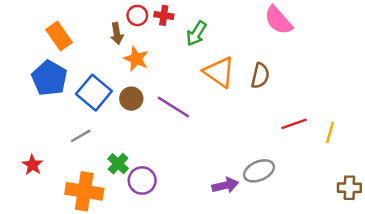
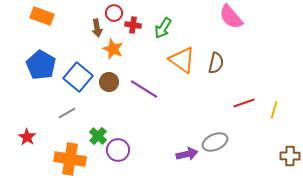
red cross: (164, 15) -> (133, 25), moved
orange rectangle: (59, 36) -> (42, 16), moved, turned -35

